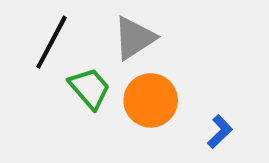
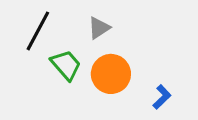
gray triangle: (134, 38) -> (99, 28), size x0.7

